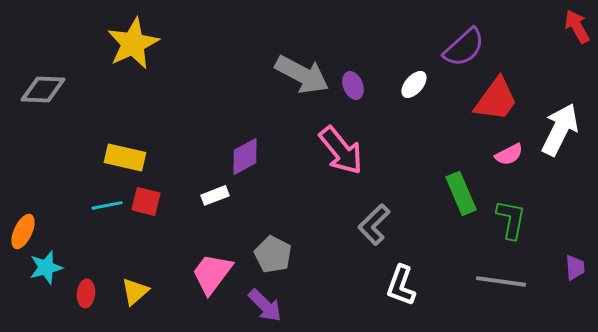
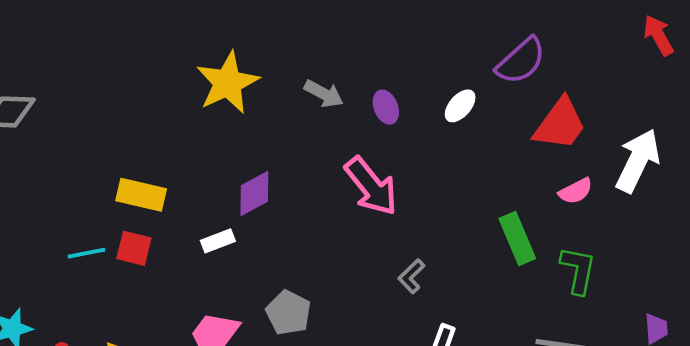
yellow star: (133, 43) -> (228, 83), moved
gray arrow: (302, 74) -> (324, 94), size x0.6
yellow rectangle: (125, 157) -> (141, 195), moved
gray L-shape: (374, 224) -> (411, 276), size x0.7

